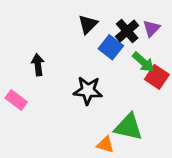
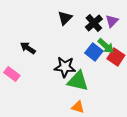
blue square: (111, 47) -> (94, 52), moved
black arrow: (38, 65) -> (28, 48), turned -49
green triangle: (128, 127) -> (78, 81), moved

